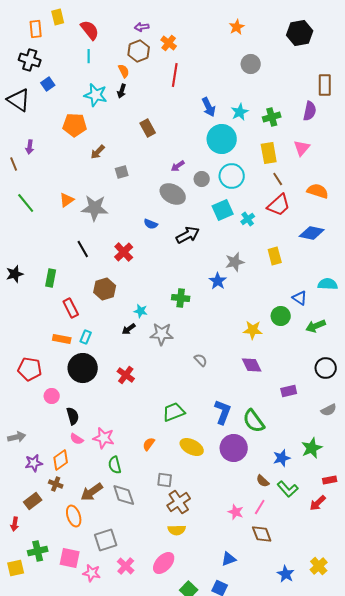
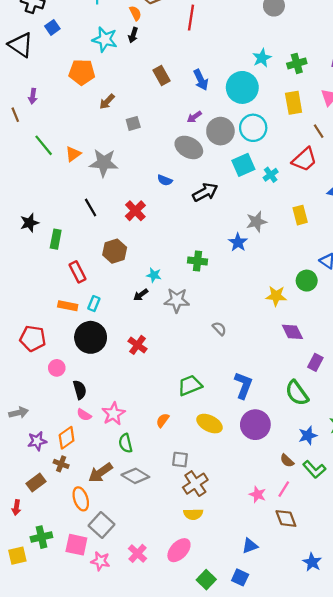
blue arrow: (209, 107) -> (201, 80), moved
gray circle: (202, 179) -> (220, 131), size x1.6
brown line: (278, 179) -> (319, 131), moved
green line: (26, 203) -> (44, 145), moved
black star: (15, 274) -> (29, 223), moved
purple diamond: (252, 365) -> (292, 332), moved
purple rectangle: (289, 391) -> (315, 362), turned -49
green semicircle: (254, 421) -> (297, 393), moved
pink star: (104, 438) -> (113, 414), turned 30
gray diamond: (124, 495) -> (135, 476), turned -40
gray square: (106, 540) -> (101, 525), moved, turned -30

